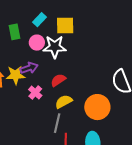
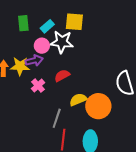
cyan rectangle: (39, 20) -> (47, 26), moved
pink circle: (37, 43) -> (42, 46), moved
yellow semicircle: (64, 102) -> (78, 100), moved

